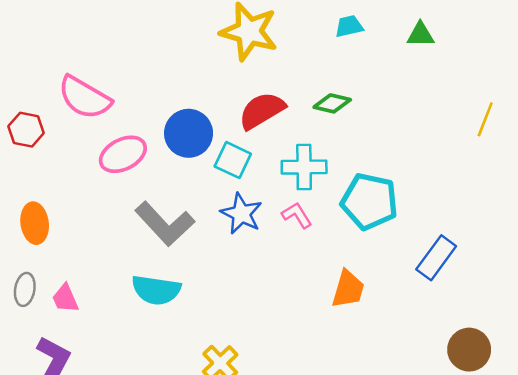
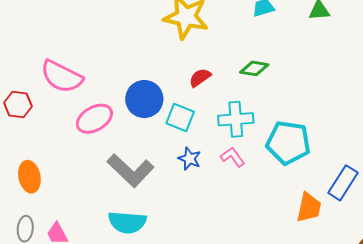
red semicircle: (262, 111) -> (200, 78), size x0.6
blue star: (241, 214) -> (189, 159), size x0.7
orange trapezoid: (348, 289) -> (309, 207), moved

